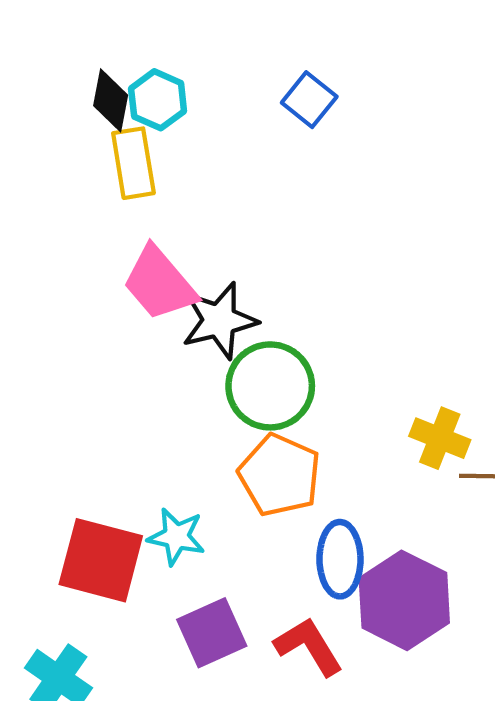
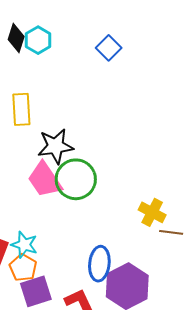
yellow rectangle: (133, 163) -> (21, 109), moved
pink trapezoid: (160, 283) -> (45, 180), moved
orange pentagon: (280, 475) -> (23, 268), moved, size x0.7

